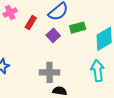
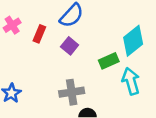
green rectangle: (78, 28) -> (109, 61), moved

